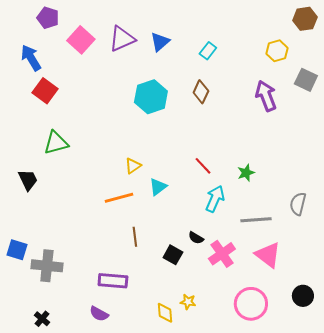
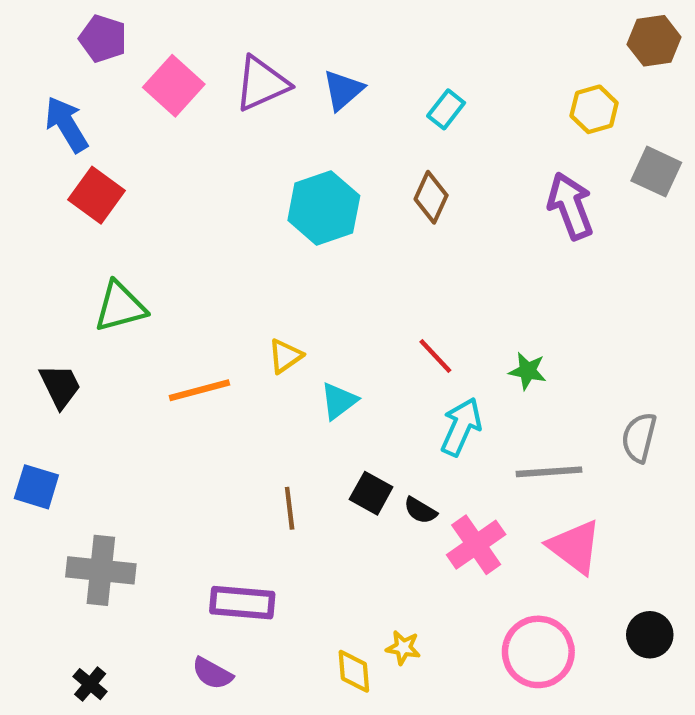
green star: (246, 173) -> (528, 371), turned 30
orange line: (119, 198) -> (199, 390), moved
blue square: (17, 250) -> (36, 487), moved
black square: (173, 255) -> (371, 493), moved

